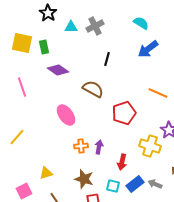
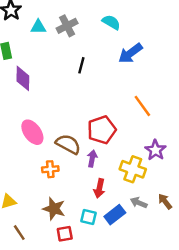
cyan semicircle: (141, 23) -> (111, 22), moved
purple diamond: (58, 70) -> (23, 78), turned 55
brown semicircle: (93, 89) -> (68, 144), moved
orange line: (158, 93) -> (142, 106), turned 30
purple arrow: (99, 147) -> (92, 158), moved
gray arrow: (155, 184) -> (139, 203), moved

